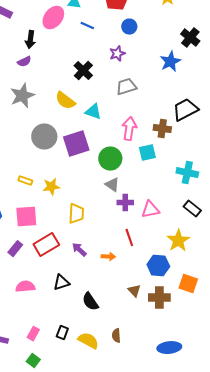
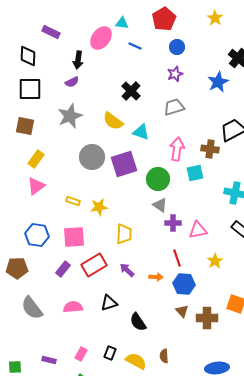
purple star: (117, 54) -> (175, 74), moved
yellow star: (178, 241) -> (215, 261), moved, size x0.7
blue hexagon: (158, 266) -> (184, 284), moved

